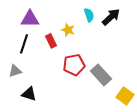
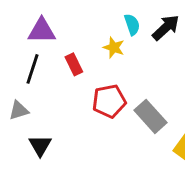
yellow star: (68, 30) -> (114, 47), moved
black triangle: (29, 94) -> (40, 146), turned 42

